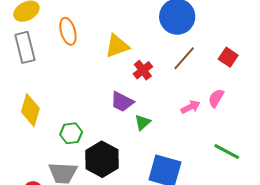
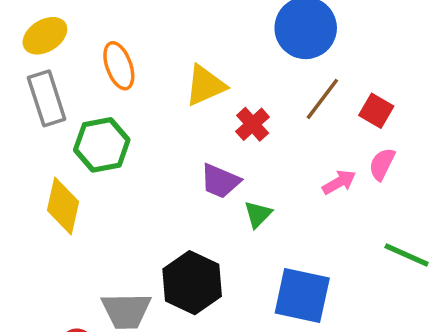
red square: (228, 57) -> (376, 111), moved
green hexagon: (71, 133) -> (102, 145), moved, size x1.4

